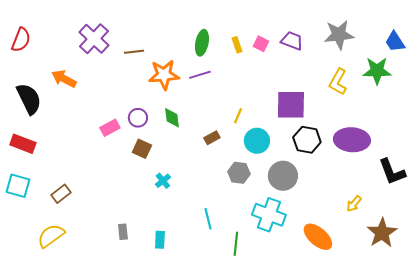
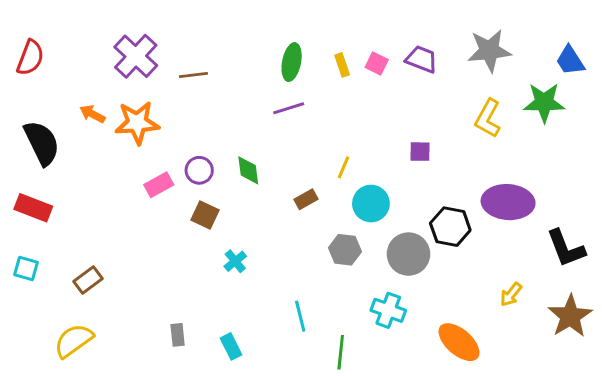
orange star: (164, 75) -> (137, 123), moved
orange arrow: (64, 79) -> (92, 114), size x0.7
purple square: (291, 105) -> (420, 152), size x0.5
black hexagon: (307, 140) -> (450, 227), moved
cyan square: (18, 186) -> (26, 268), size x0.7
cyan cross: (269, 215) -> (388, 310), size x0.7
brown star: (382, 233) -> (570, 316), moved
cyan rectangle: (160, 240) -> (231, 346), turned -30

